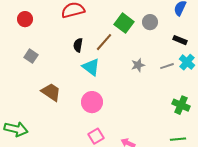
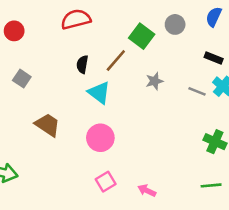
gray circle: (150, 22) -> (175, 24), moved
gray star: (138, 65) -> (154, 81), moved
gray line: (167, 66) -> (197, 91), turned 40

